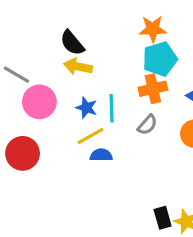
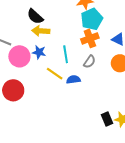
blue star: (86, 108) -> (39, 52), moved
yellow line: (91, 136) -> (55, 74), turned 72
blue semicircle: (101, 155) -> (73, 80), moved

